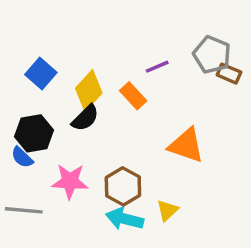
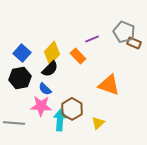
blue square: (41, 74) -> (22, 53), moved
blue semicircle: (22, 157) -> (45, 89), moved
cyan arrow: (125, 219) -> (60, 120), moved, turned 80

